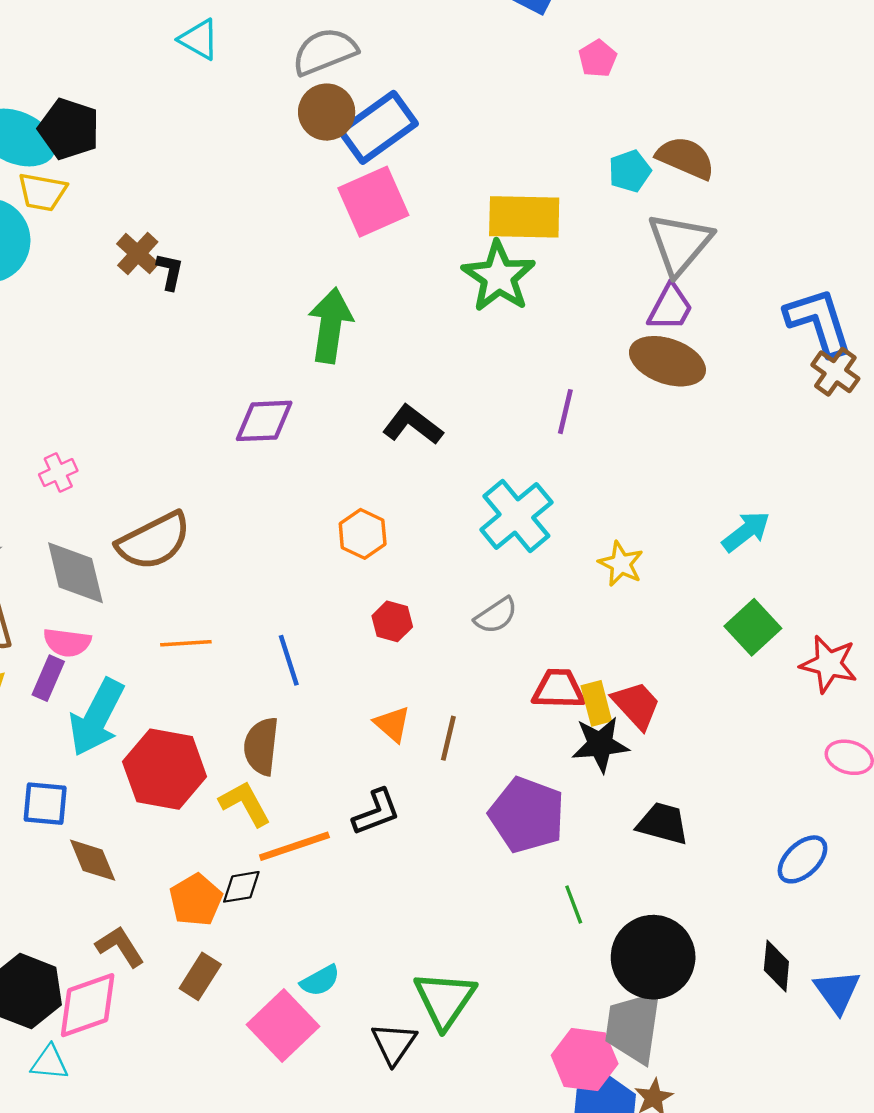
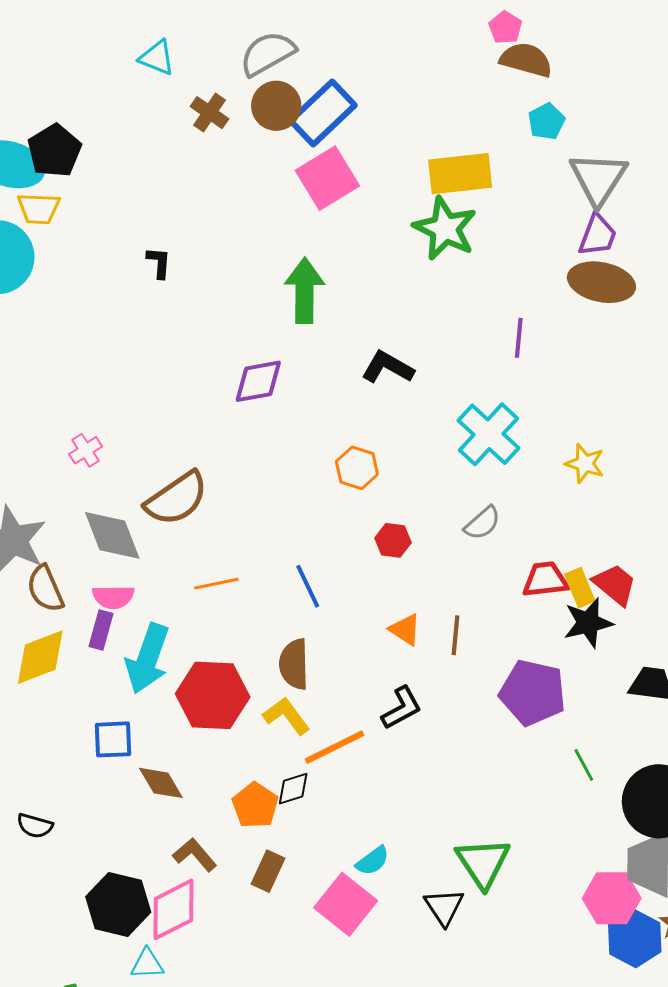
black pentagon: (69, 129) -> (54, 151), turned 30
brown semicircle: (686, 158) -> (526, 60), moved
brown cross: (138, 254) -> (210, 113), moved

